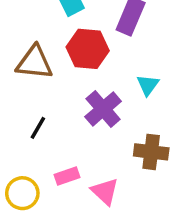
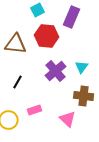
cyan triangle: (148, 85) -> (82, 67), moved
pink triangle: (105, 191) -> (68, 119), moved

